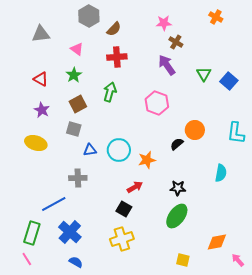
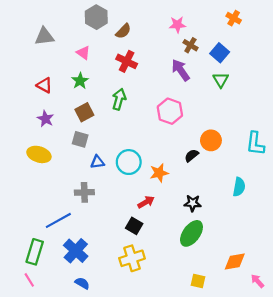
red cross: (117, 57) -> (127, 61), turned 30
blue square: (229, 81) -> (220, 53), moved

